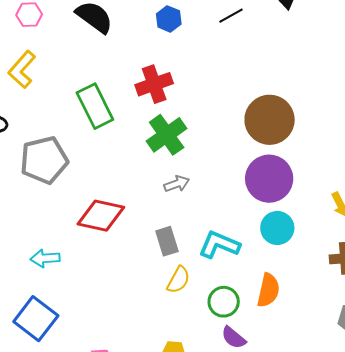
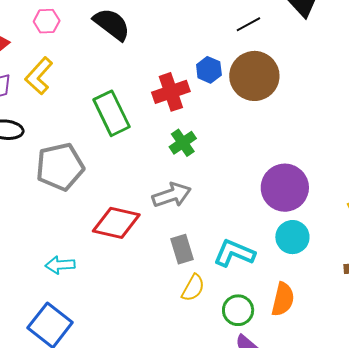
blue hexagon: (169, 19) -> (209, 70), moved
brown circle: (270, 120) -> (254, 76), moved
green cross: (167, 135) -> (183, 143), size x0.7
gray arrow: (177, 184) -> (172, 195), moved, size x1.5

